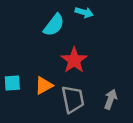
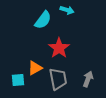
cyan square: (12, 83) -> (18, 80), moved

